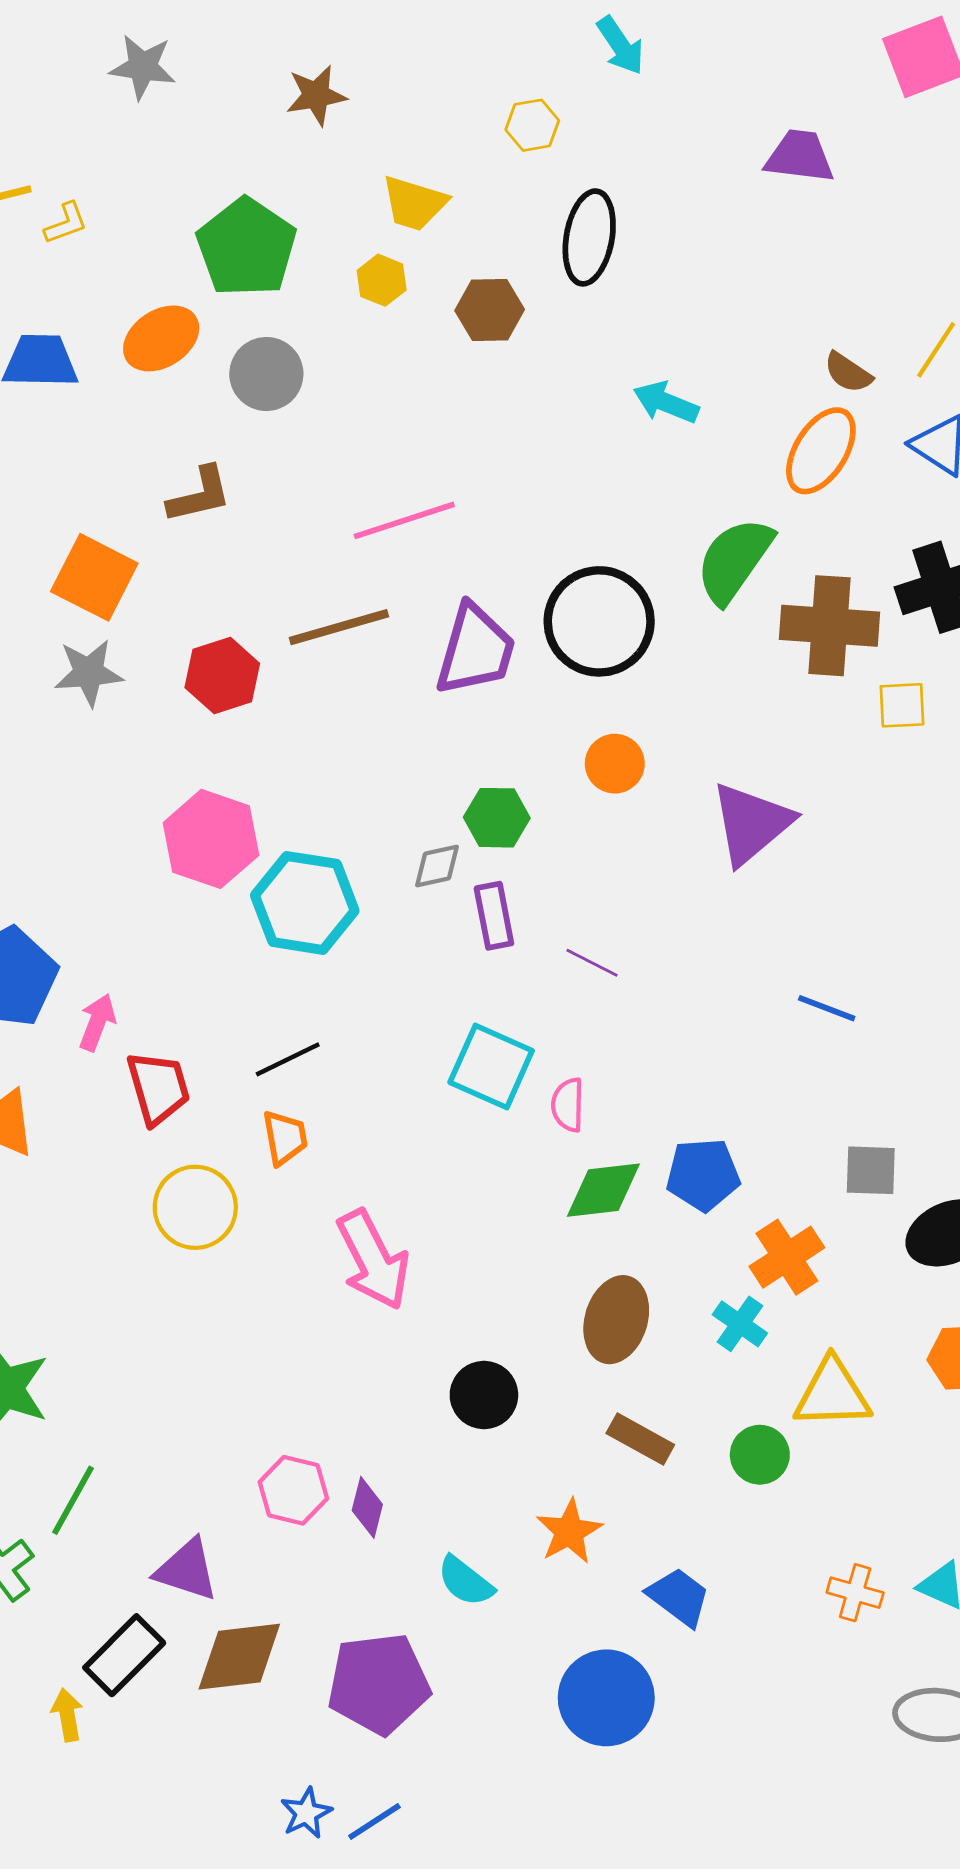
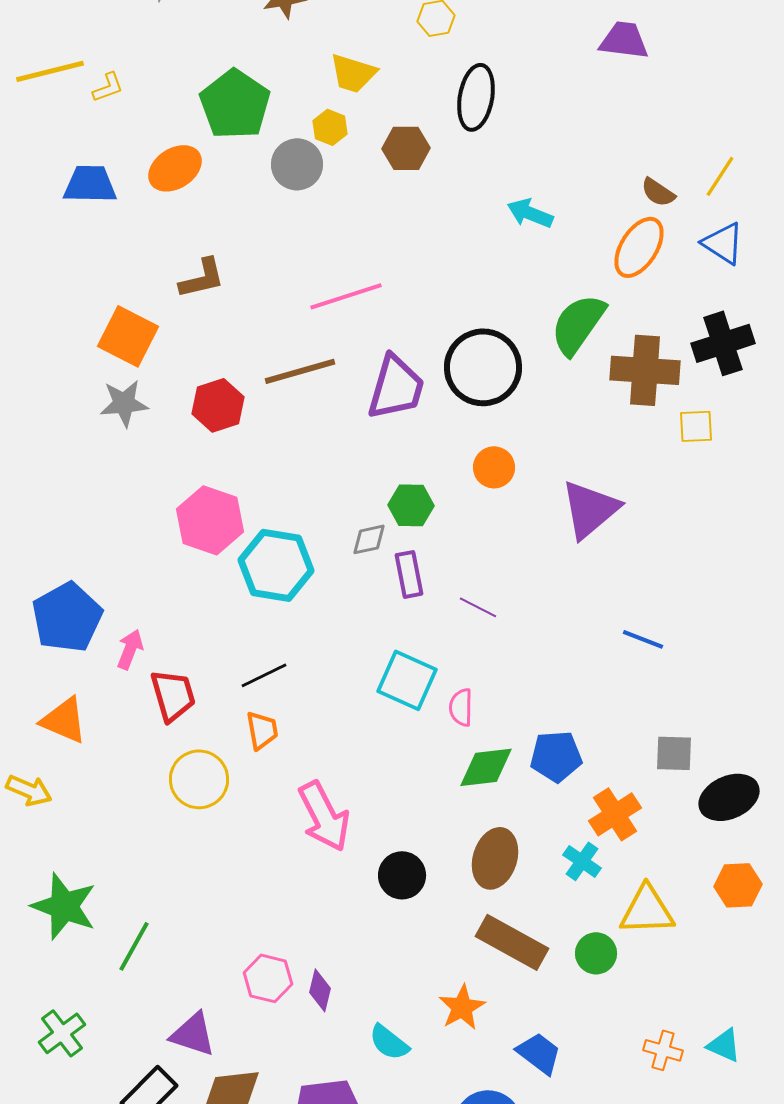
gray circle: (266, 374) -> (297, 164), moved
black circle: (484, 1395) -> (402, 875), moved
brown rectangle: (640, 1439) -> (512, 942), size x1.5
green line: (73, 1500) -> (134, 946), moved

